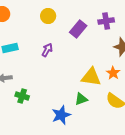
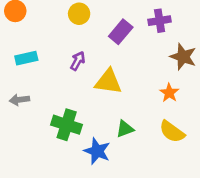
yellow triangle: (91, 77) -> (108, 82), moved
green cross: (22, 96) -> (67, 125), moved, size x1.5
blue star: (61, 115) -> (97, 151), turned -30

